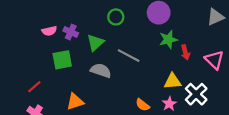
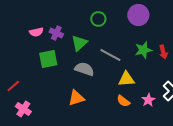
green star: (168, 39) -> (143, 50), moved
yellow triangle: (173, 81) -> (126, 79), moved
red line: (34, 87) -> (13, 86), moved
orange triangle: (75, 102) -> (76, 98), moved

